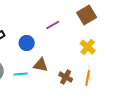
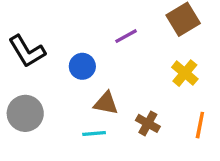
cyan line: (21, 74) -> (94, 134), moved
orange line: (88, 78) -> (200, 125), moved

